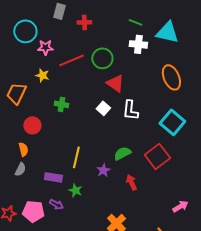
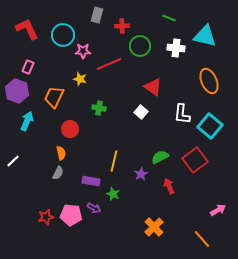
green line: (135, 22) -> (169, 18), moved
green circle: (102, 58) -> (140, 46), moved
white L-shape: (130, 110) -> (182, 114), moved

